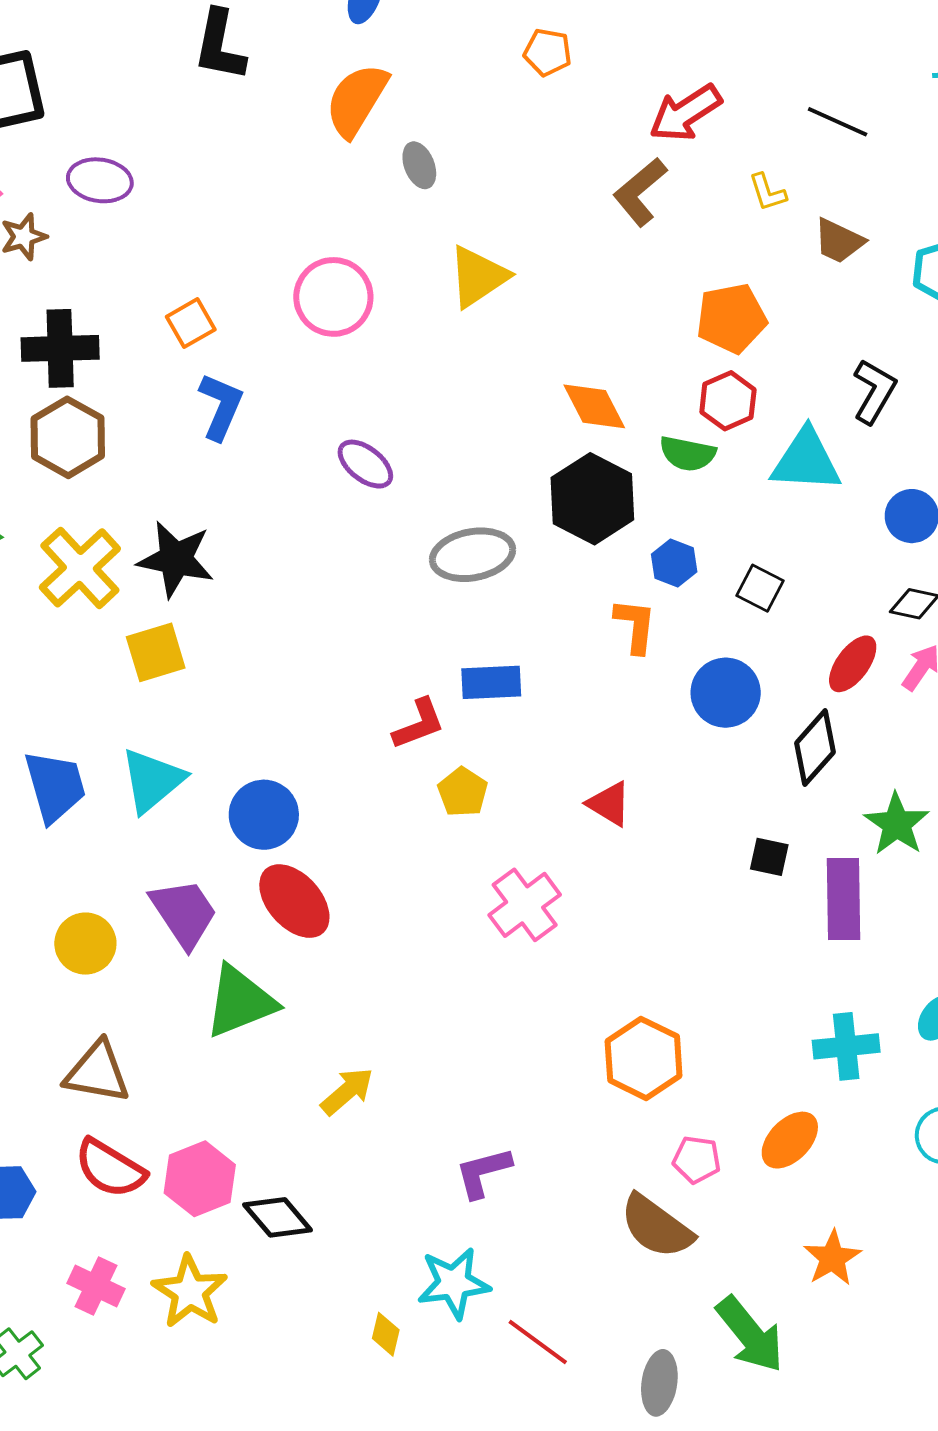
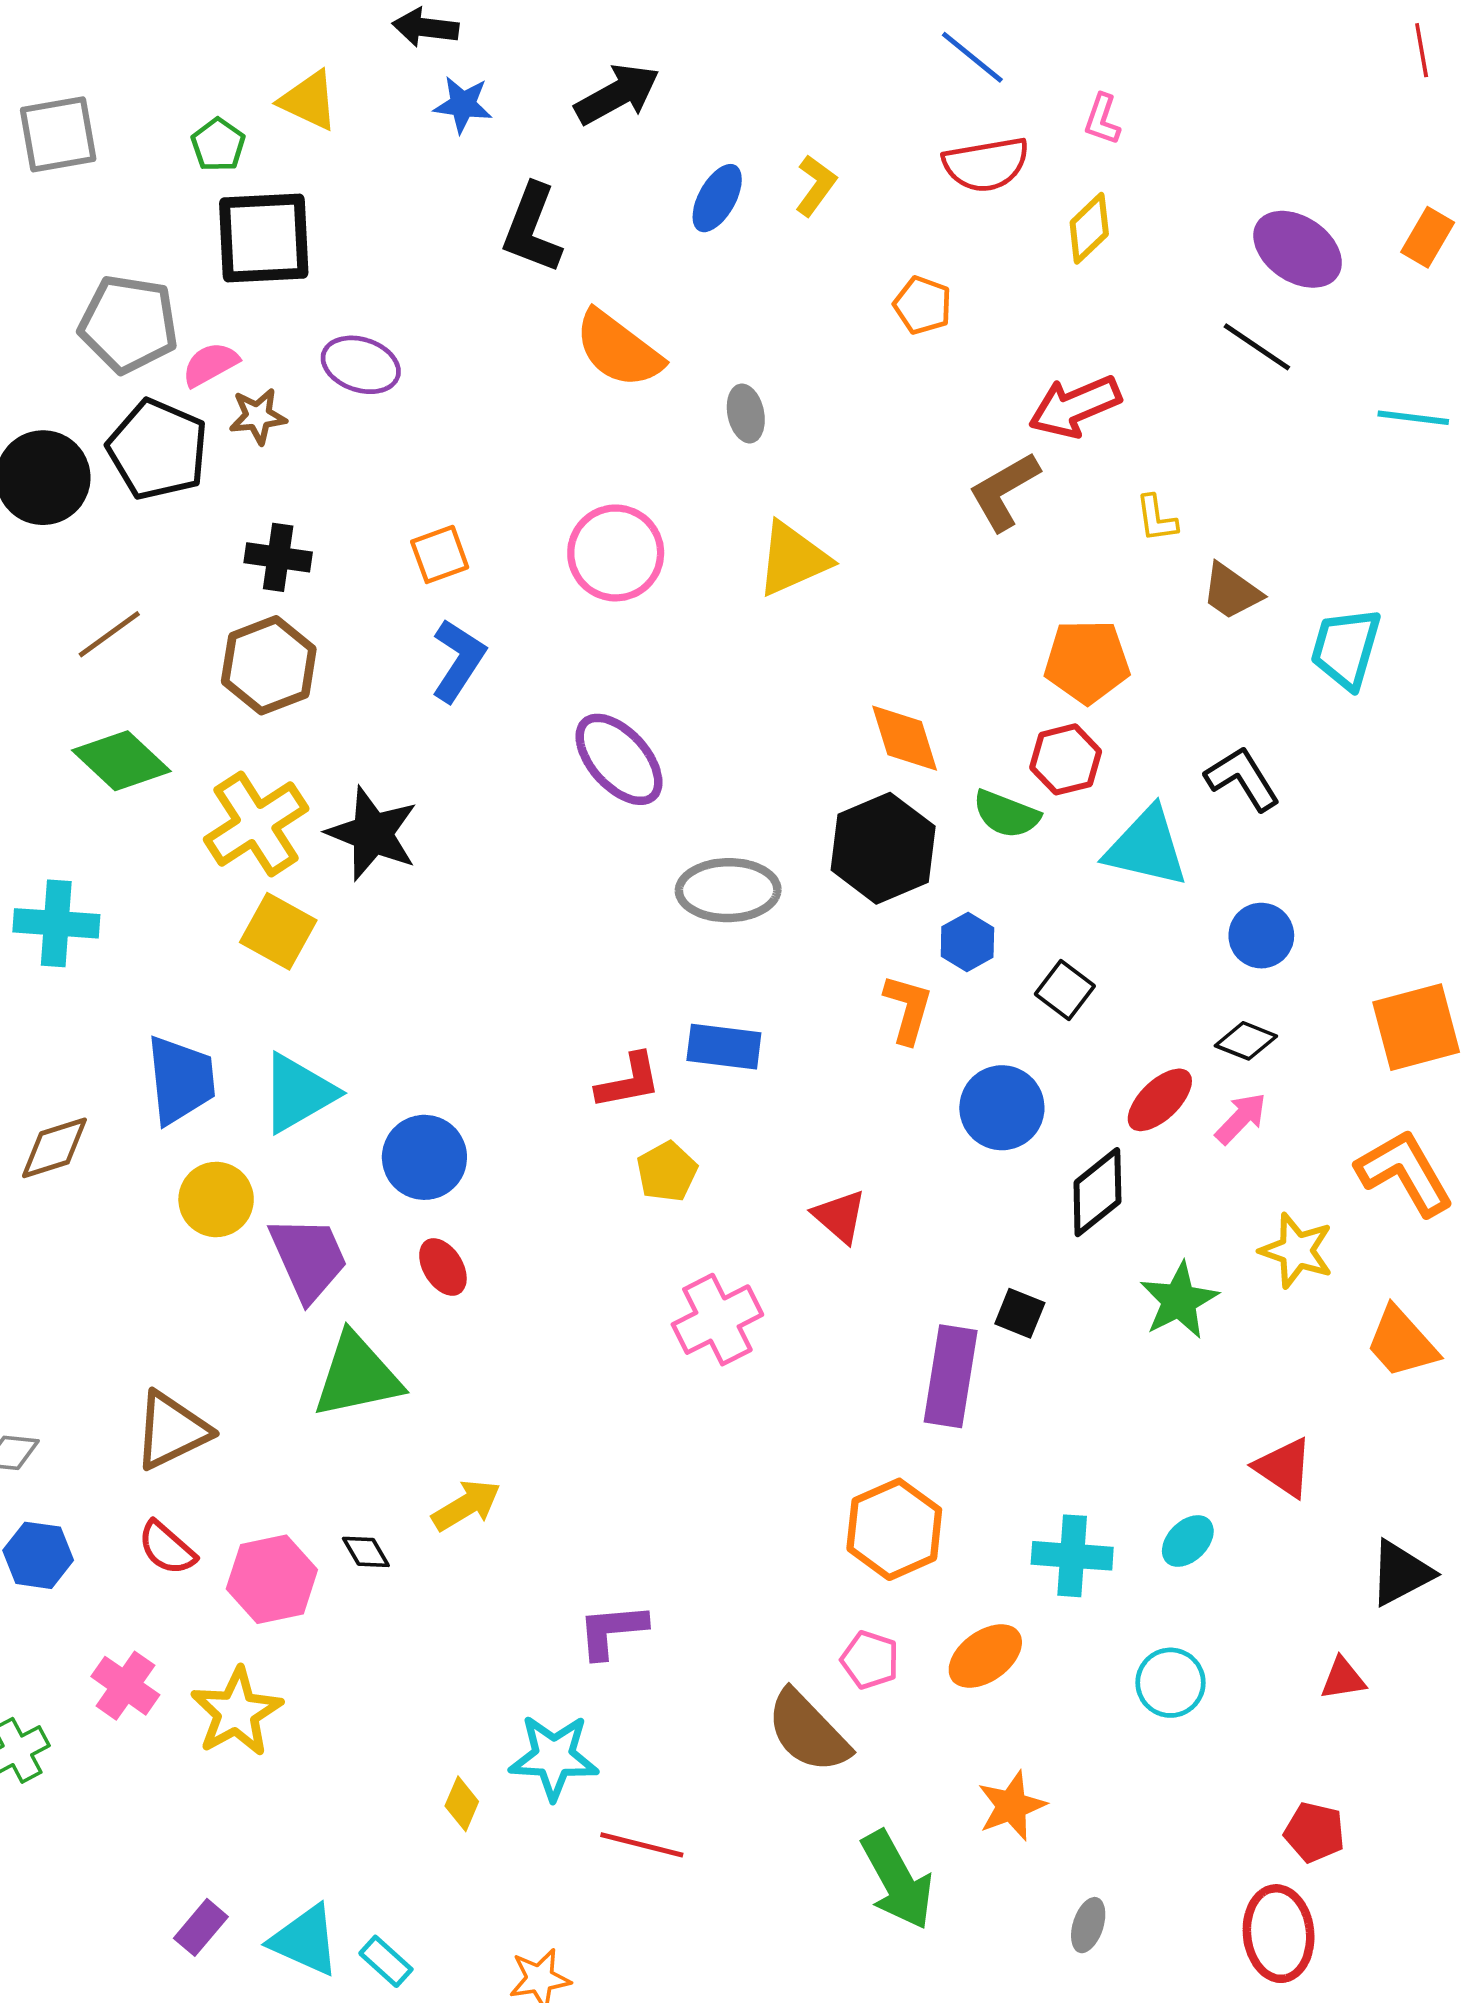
orange semicircle: (357, 100) -> (618, 349), moved, turned -94
black line: (838, 122) -> (1257, 347), moved
black cross: (60, 348) -> (278, 557), size x0.7
black L-shape: (874, 391) -> (1242, 779), turned -72
purple ellipse: (365, 464) -> (619, 759), size x1.4
yellow square: (156, 652) -> (278, 931), moved, turned 36
purple rectangle: (844, 899) -> (951, 1376), moved
red ellipse: (294, 901) -> (443, 1267), size x0.6
yellow circle: (85, 944) -> (216, 1199), moved
orange hexagon: (644, 1058) -> (894, 1529), moved
brown triangle: (97, 1072) -> (172, 1430), turned -46
red semicircle: (110, 1168) -> (167, 1548), size x0.7
black diamond: (278, 1217) -> (366, 1552), moved, size x0.6
red line: (538, 1342) -> (642, 1845), turned -32
gray ellipse: (659, 1383) -> (1088, 1925), moved, size x0.7

